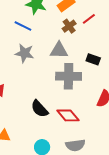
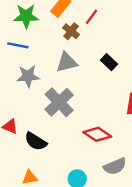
black rectangle: (93, 59) -> (109, 62), turned 40
gray cross: (69, 76) -> (59, 102), moved, turned -30
black semicircle: (40, 109) -> (36, 141), moved

